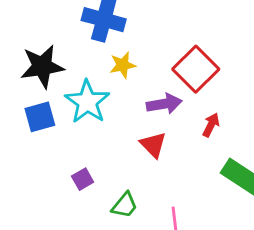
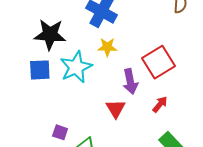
purple arrow: (164, 104) -> (130, 81), turned 75
purple square: (83, 179) -> (60, 132), moved, turned 35

